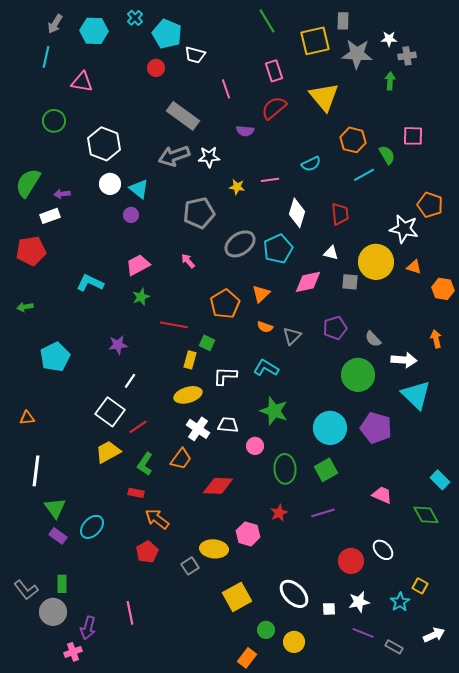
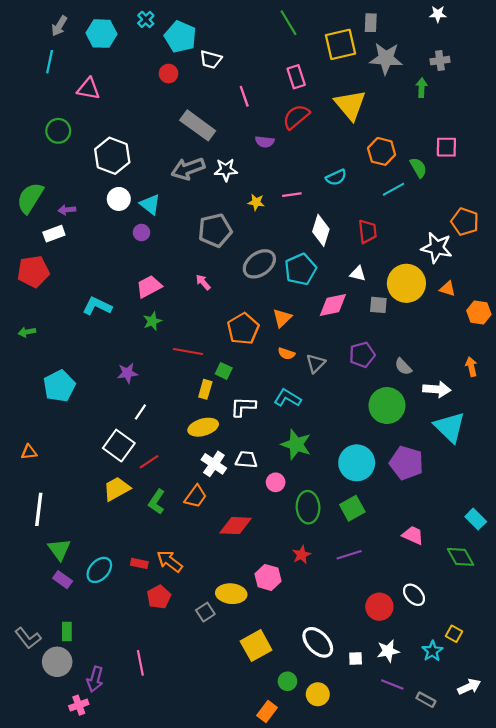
white star: (389, 39) -> (438, 14), moved
red rectangle: (136, 493) -> (139, 563), moved

